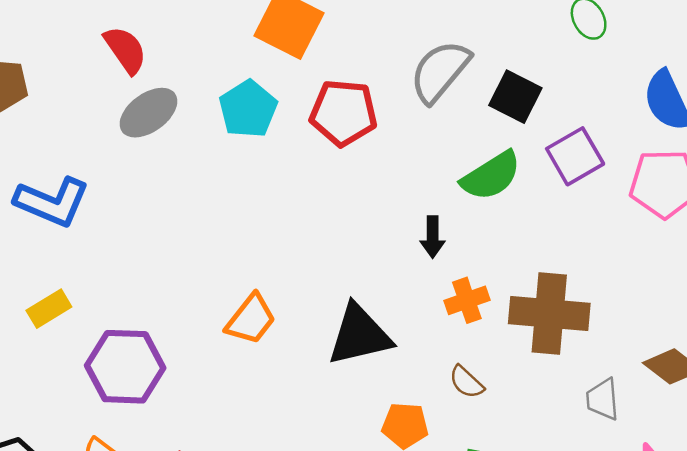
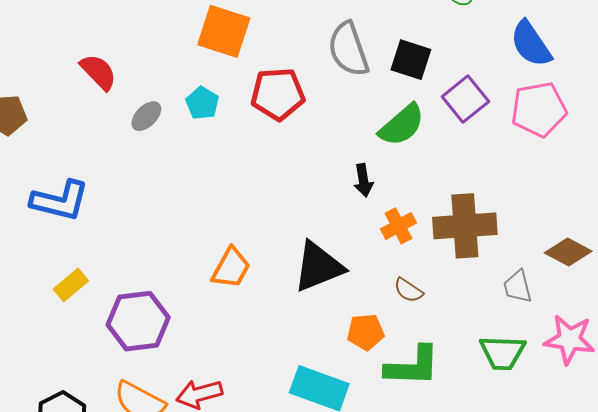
gray semicircle: (440, 71) -> (348, 49), turned -50
cyan pentagon: (248, 109) -> (202, 103), size x0.7
gray ellipse: (148, 113) -> (146, 116), moved, size x0.7

